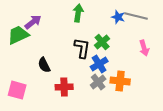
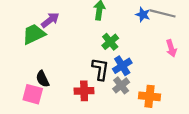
green cross: (102, 42) -> (110, 42), moved
black L-shape: (82, 48) -> (100, 69), moved
black semicircle: (44, 65) -> (43, 79), moved
orange cross: (120, 81) -> (149, 96), moved

